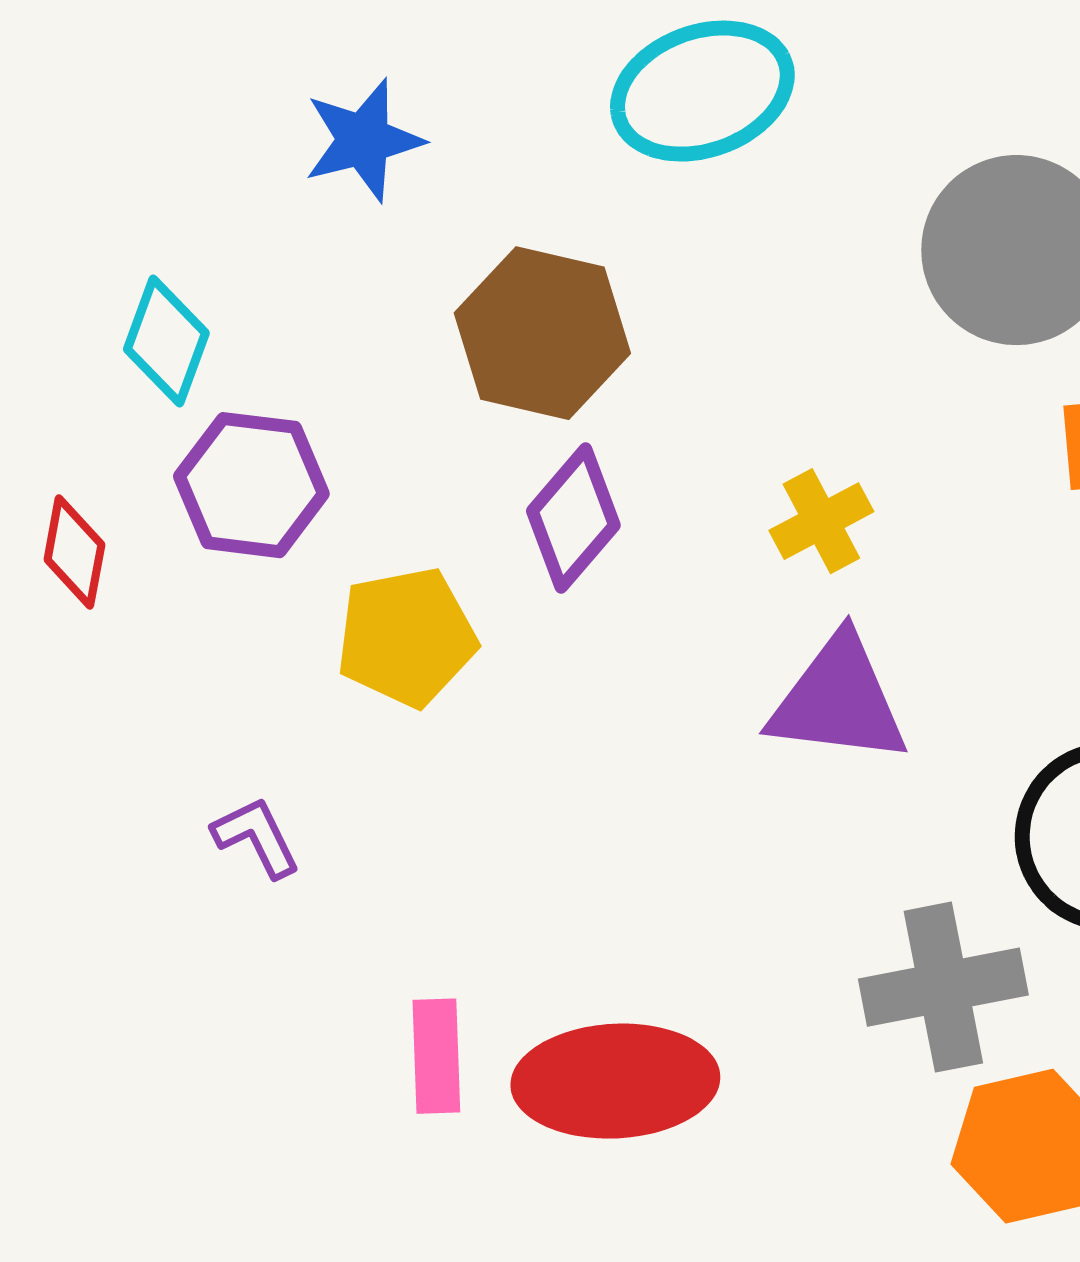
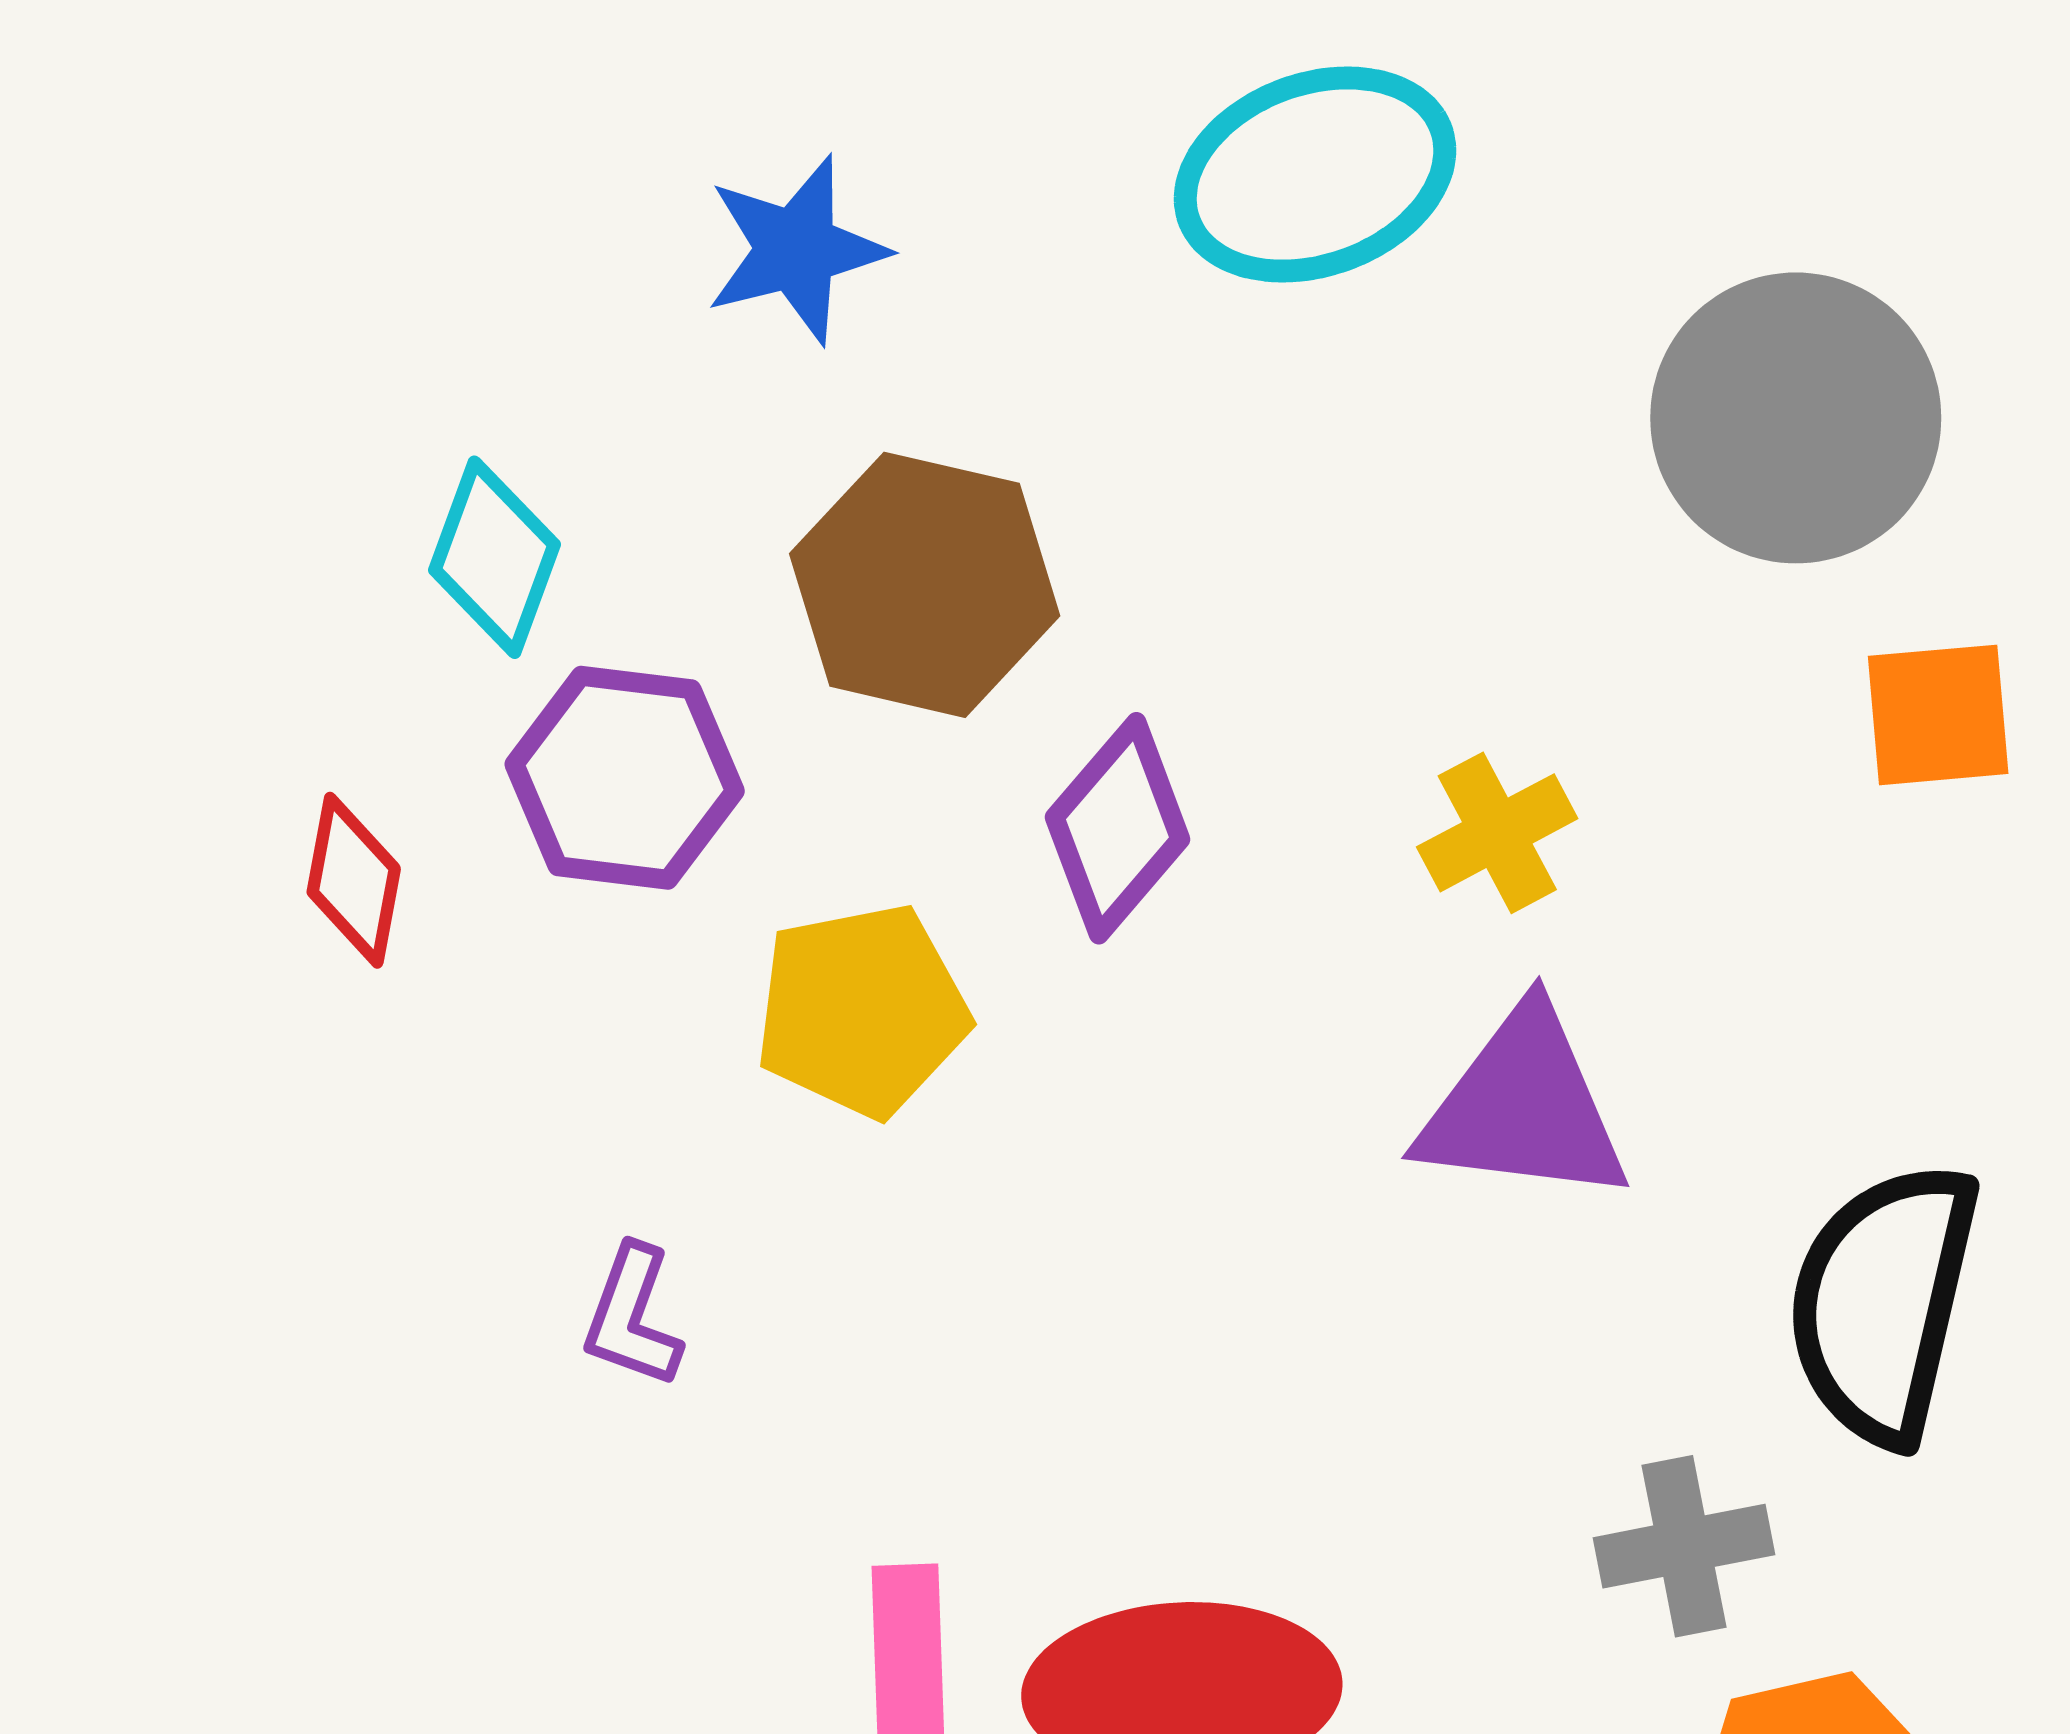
brown hexagon: (542, 333) -> (925, 585), moved
purple L-shape: (256, 837) -> (632, 1317), turned -134
gray cross: (943, 987) -> (1684, 1546), size x0.7

